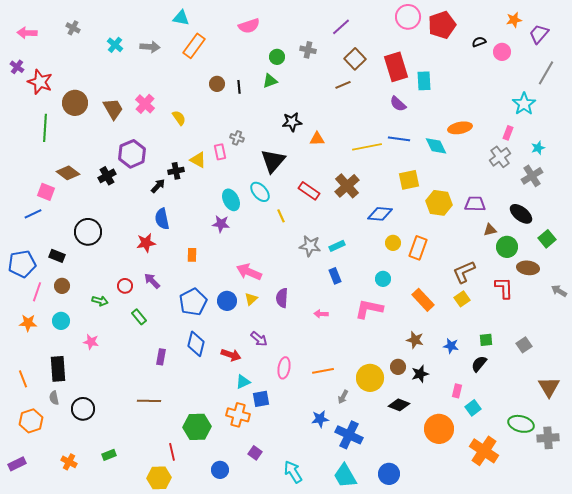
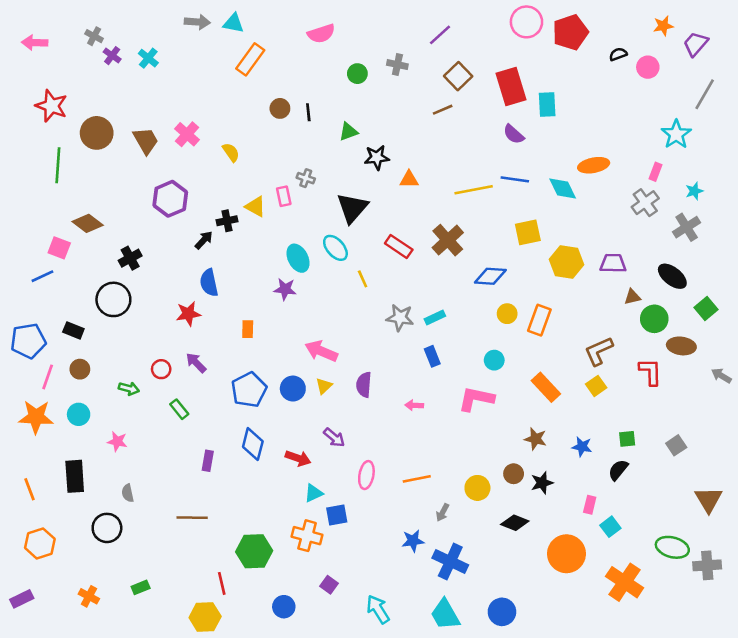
gray arrow: (150, 47) -> (197, 22), moved
purple cross: (17, 67) -> (112, 56), moved
green triangle: (270, 81) -> (348, 132), moved
black cross: (107, 176) -> (130, 258), moved
orange star: (28, 323) -> (36, 417), size x1.5
yellow circle: (370, 378) -> (477, 488), size x0.7
gray semicircle: (54, 398) -> (128, 493), moved

